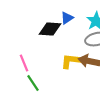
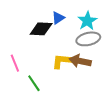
green line: (33, 83) -> (34, 83), moved

